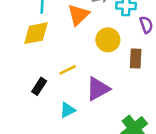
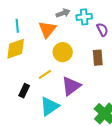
yellow circle: (108, 40) -> (63, 52), moved
cyan triangle: (67, 110) -> (49, 106), size x1.5

